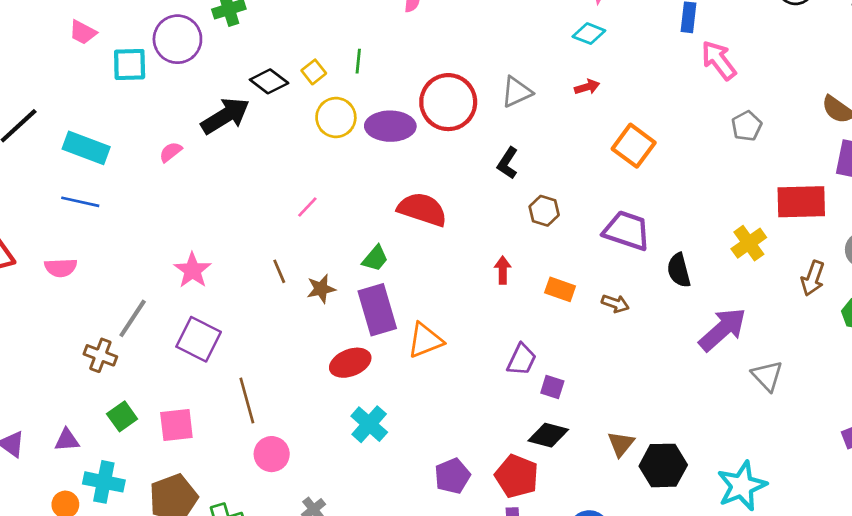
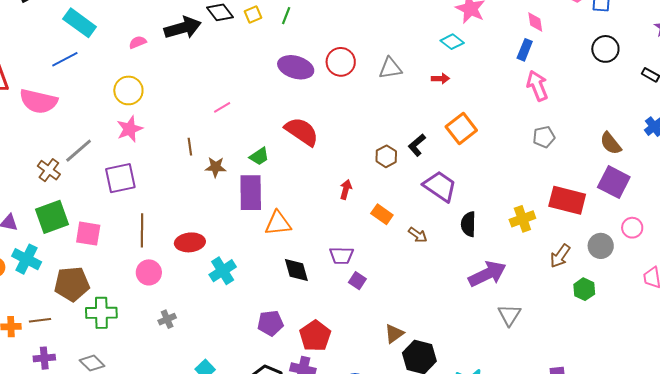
red circle: (448, 102) -> (341, 62), size x0.7
yellow circle: (336, 117) -> (128, 90), moved
black L-shape: (508, 163) -> (417, 145), moved
blue line: (80, 202) -> (65, 59), turned -56
pink semicircle: (61, 268) -> (38, 101), size x1.6
purple square: (199, 339) -> (120, 178), turned 36
purple trapezoid: (522, 359) -> (341, 255), turned 50
red ellipse: (350, 363) -> (190, 242), moved
green square: (122, 416) -> (52, 217), size x1.6
black diamond: (548, 435) -> (296, 270), moved, turned 44

